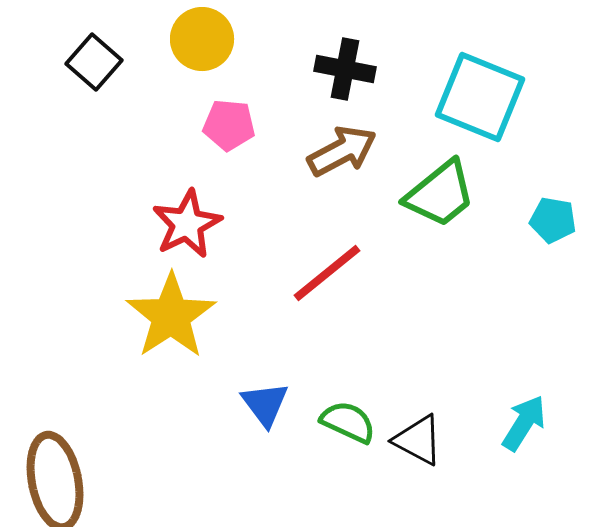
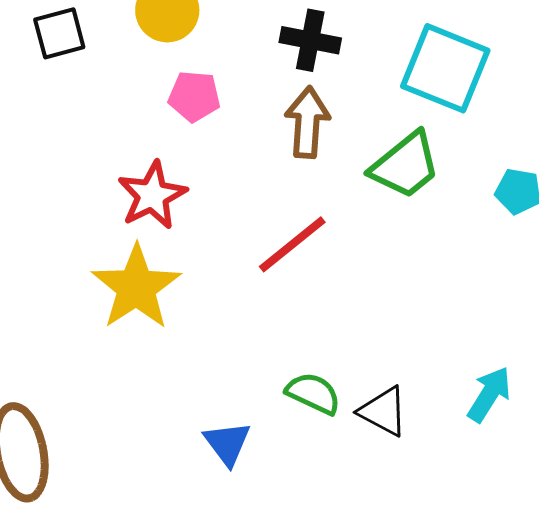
black square: (94, 62) -> (59, 33), turned 34
brown arrow: (342, 151) -> (307, 122), turned -58
blue triangle: (265, 404) -> (227, 443), moved

